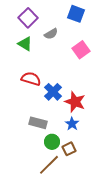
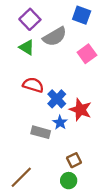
gray semicircle: (51, 34) -> (55, 37), size x1.6
blue star: (72, 124) -> (60, 123), moved
green circle: (52, 142) -> (69, 181), moved
brown line: (49, 165) -> (21, 177), moved

